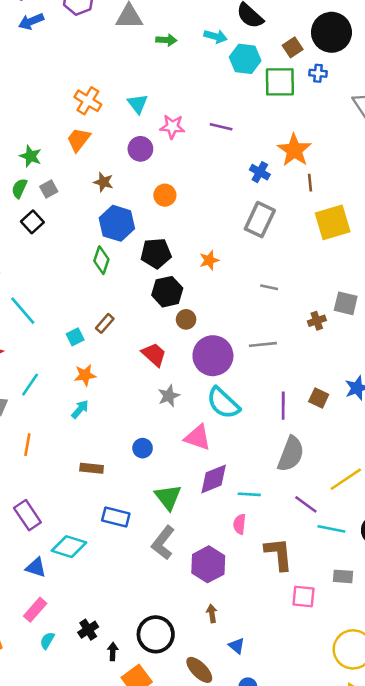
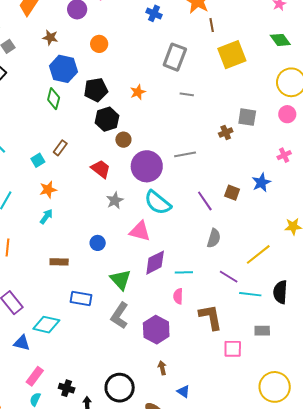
blue cross: (260, 172) -> (154, 13), moved
gray line: (269, 287) -> (187, 94), moved
purple line: (283, 406) -> (205, 201), turned -30
gray semicircle: (291, 454) -> (214, 238), size x0.7
pink rectangle: (35, 610) -> (35, 376), moved
black cross: (88, 630) -> (67, 388), turned -35

